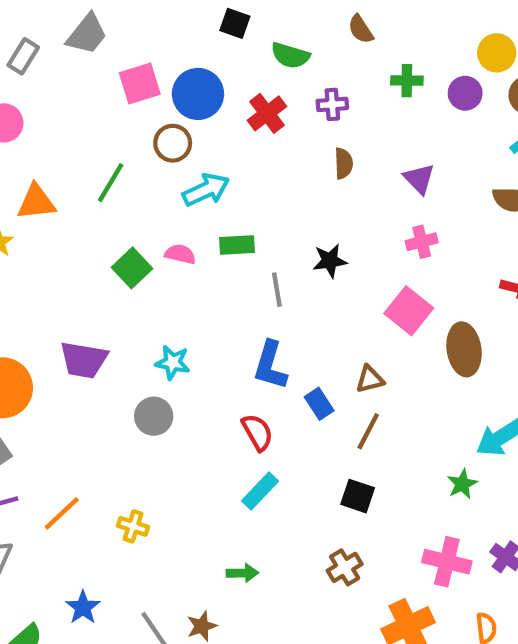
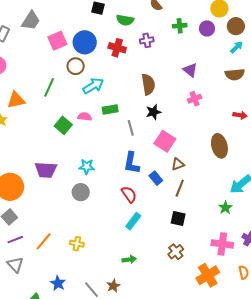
red cross: (267, 113) -> (117, 48), turned -30
brown semicircle: (344, 163) -> (148, 84), moved, size x1.5
pink square: (409, 311) -> (165, 141), moved

